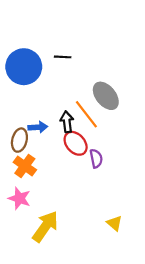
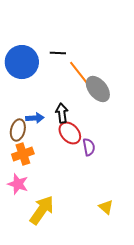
orange line: (86, 114) -> (80, 74), moved
orange cross: (25, 166) -> (23, 154), turned 35

